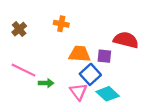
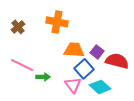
orange cross: (61, 24) -> (57, 22), size x1.5
red semicircle: (126, 40) -> (117, 61), moved
purple square: (104, 56) -> (97, 52), turned 32

